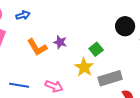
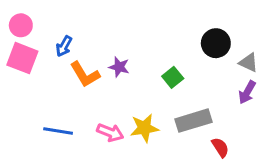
blue arrow: (23, 15) -> (64, 46), moved, turned 136
yellow star: (84, 67) -> (144, 128), moved, turned 30

